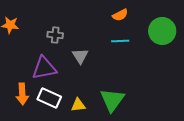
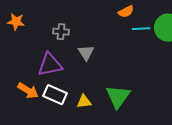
cyan line: (120, 41) -> (141, 29), moved
orange arrow: (22, 94) -> (28, 91), turned -55

